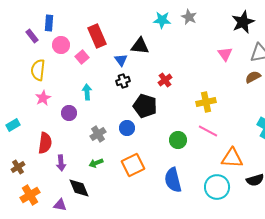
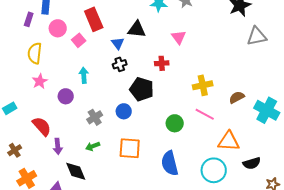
purple rectangle: (32, 36) -> (29, 19), turned 56
pink triangle: (225, 54) -> (179, 37), moved
brown semicircle: (253, 77) -> (237, 97), moved
red cross: (165, 80) -> (162, 63), turned 32
red semicircle: (45, 143) -> (42, 126), turned -50
orange square: (133, 165) -> (130, 148), turned 30

